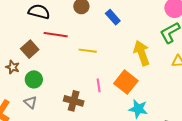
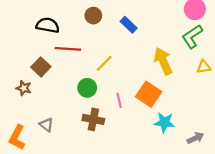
yellow line: (88, 51) -> (104, 63), turned -48
green circle: (34, 79) -> (87, 88), moved

